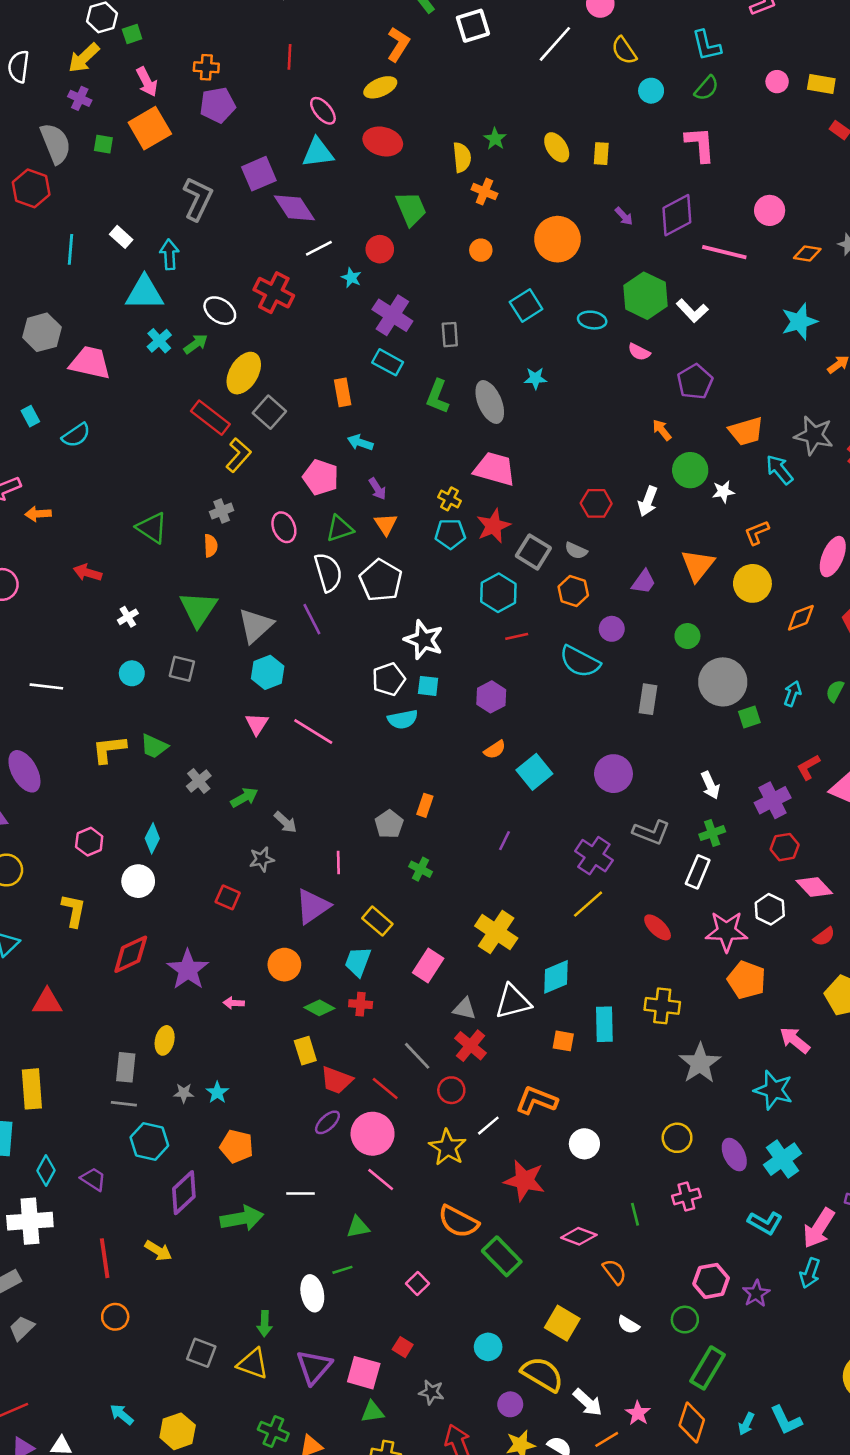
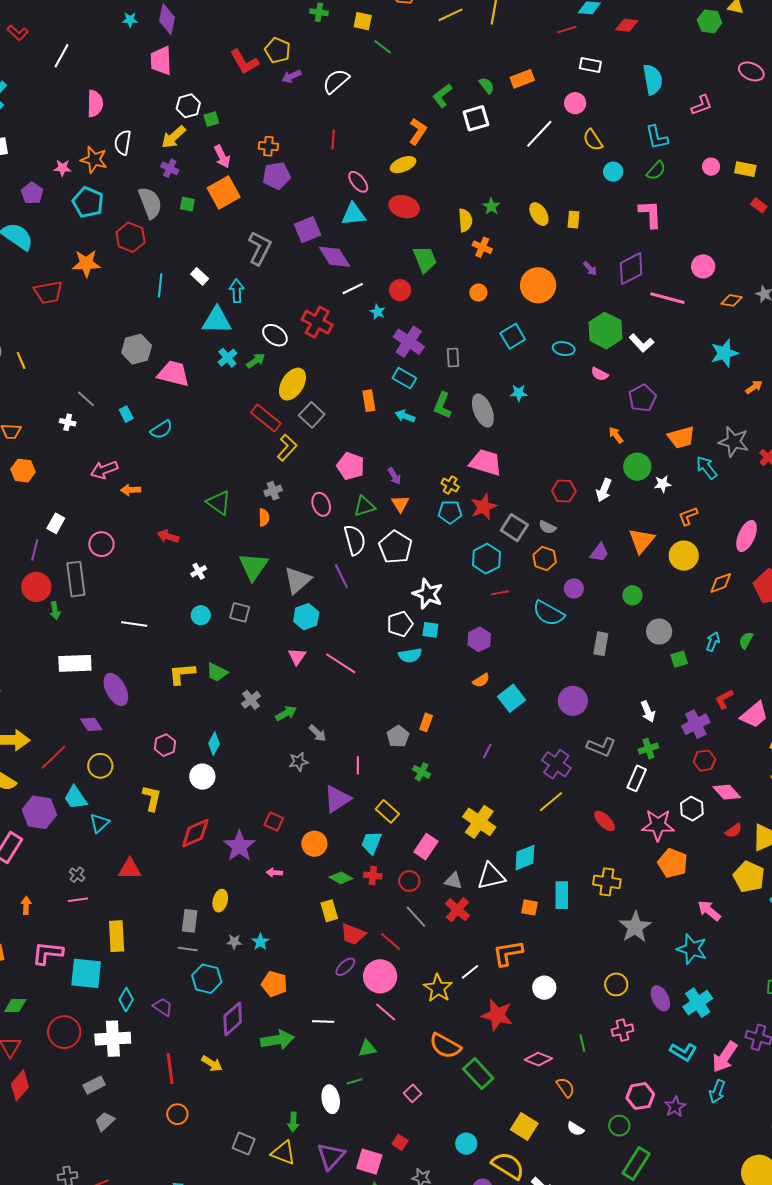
cyan arrow: (360, 443) -> (405, 416), moved
gray circle: (723, 682) -> (659, 631), size x0.7
red square: (228, 897) -> (274, 822), moved
red circle: (451, 1090) -> (409, 881), moved
orange L-shape: (536, 1100) -> (508, 953), turned -32

